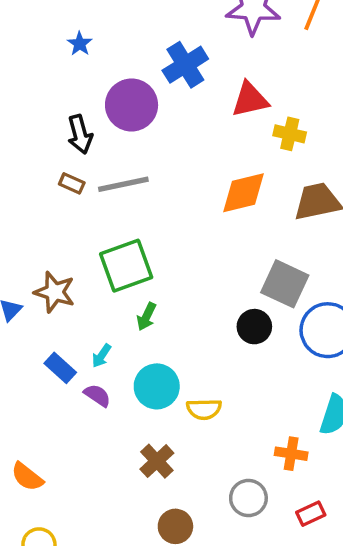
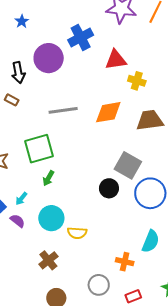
gray line: (123, 184) -> (63, 110), moved

